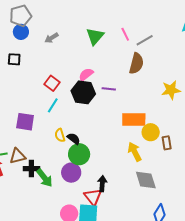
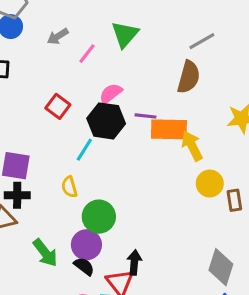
pink line: (125, 34) -> (87, 54), moved, turned 64
cyan line: (53, 105) -> (84, 150), moved
orange rectangle: (134, 120) -> (169, 129), moved
black semicircle: (74, 139) -> (84, 266), moved
yellow arrow: (135, 152) -> (192, 146), moved
black cross: (31, 169) -> (17, 195), moved
gray diamond: (146, 180) -> (221, 267), moved, turned 35

